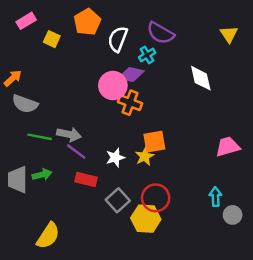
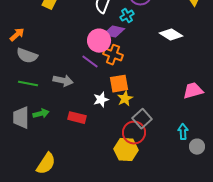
white diamond: (201, 78) -> (171, 35), turned -45
green line: (40, 137) -> (28, 84), moved
orange square: (154, 142) -> (119, 84), moved
purple line: (76, 151) -> (90, 62), moved
gray square: (118, 200) -> (142, 119), moved

